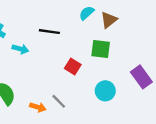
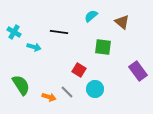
brown triangle: (109, 20) -> (122, 22), moved, turned -42
red square: (73, 66) -> (79, 70), moved
cyan circle: (105, 91) -> (95, 89), moved

